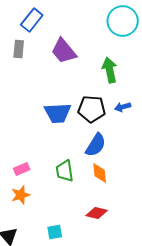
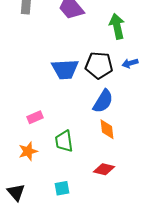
pink rectangle: (22, 169) -> (35, 117), moved
green trapezoid: (65, 171) -> (64, 141), moved

